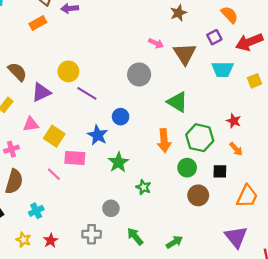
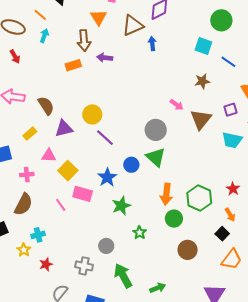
green triangle: (177, 102) -> (156, 157), moved
green circle: (187, 168) -> (174, 219), moved
black square: (220, 171) -> (222, 234), moved, turned 32
green arrow: (135, 236) -> (123, 276), size x1.4
yellow star: (23, 240) -> (24, 250), moved

